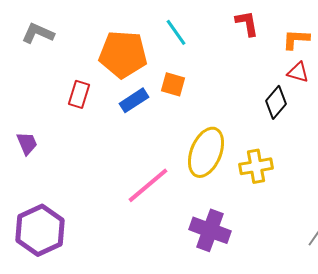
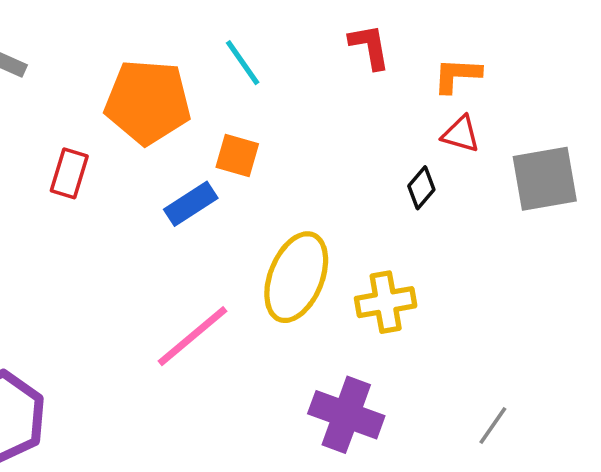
blue rectangle: (134, 100) -> (191, 204), moved
black diamond: (276, 102) -> (421, 188), size x0.7
purple cross: (210, 230) -> (346, 415), moved

